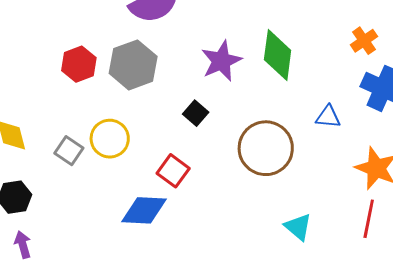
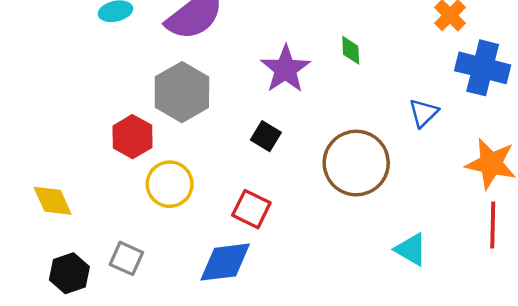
green diamond: (278, 55) -> (351, 50), size x0.5
red hexagon: (79, 64) -> (132, 137), moved
blue triangle: (328, 117) -> (424, 113), turned -40
gray square: (69, 151) -> (126, 258), moved

